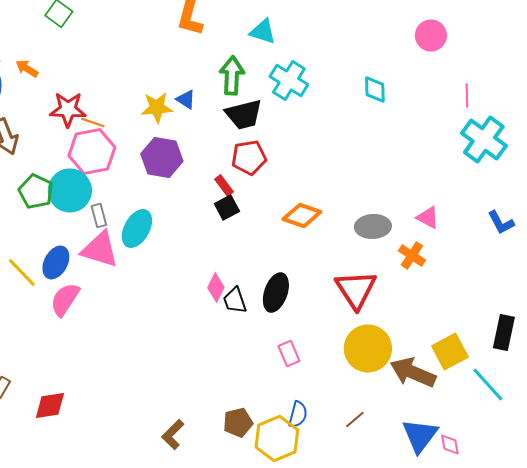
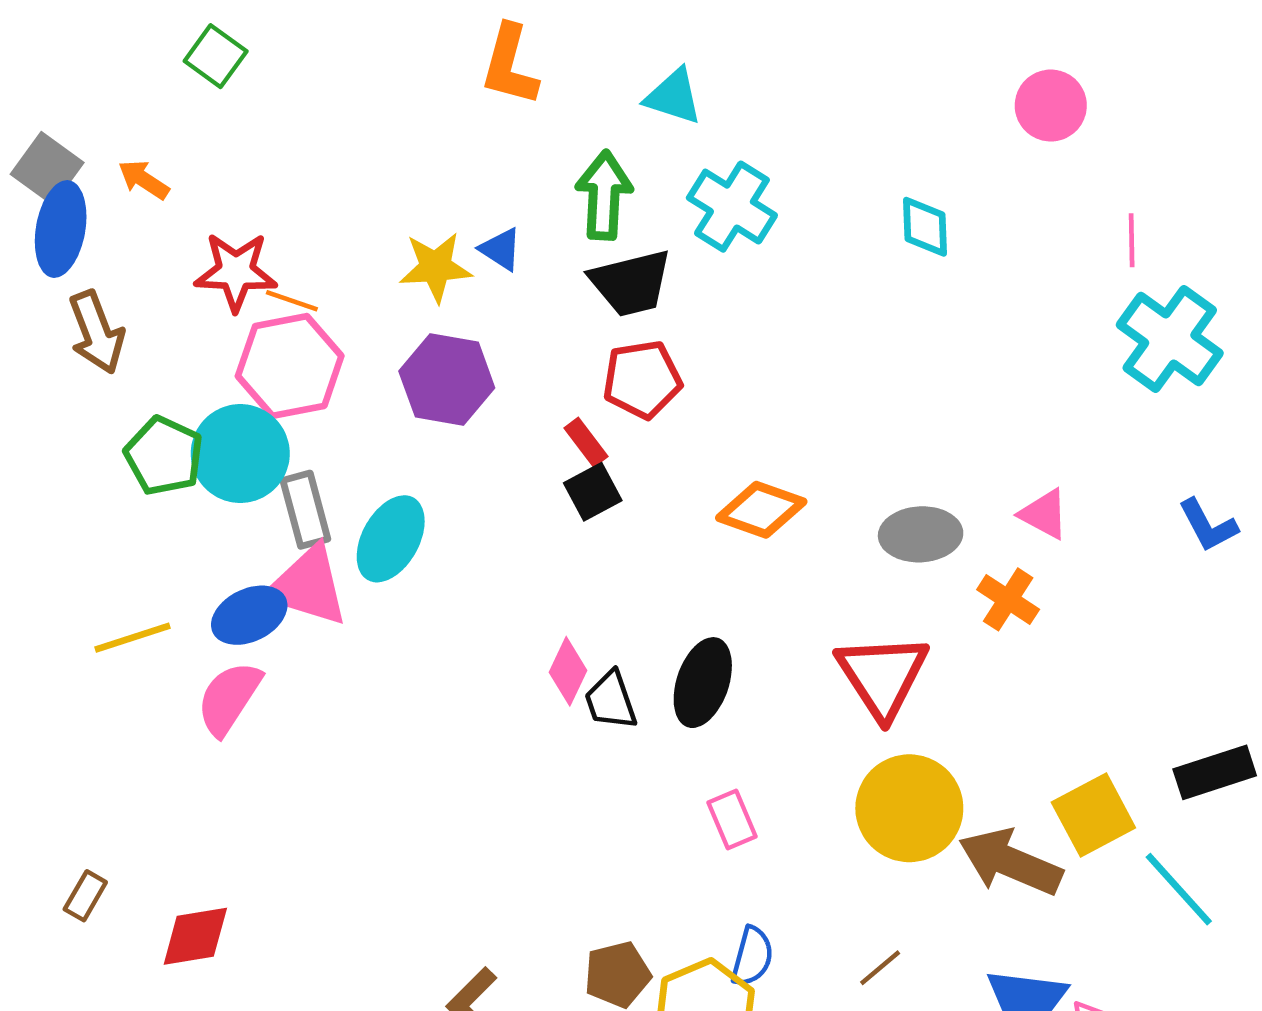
gray rectangle: (99, 215) -> (305, 510), size x1.4
blue ellipse: (56, 262) -> (249, 615), moved, turned 36
yellow line: (22, 272) -> (132, 638), turned -64
black rectangle: (504, 332) -> (1215, 772), turned 60

